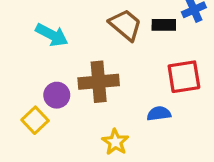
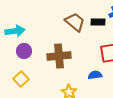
cyan arrow: (52, 35) -> (15, 31), moved, turned -36
purple circle: (57, 95) -> (24, 51), moved

